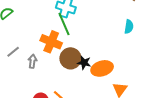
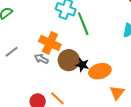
green line: (64, 24) -> (83, 24), moved
gray arrow: (33, 61) -> (41, 59), moved, turned -72

